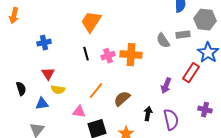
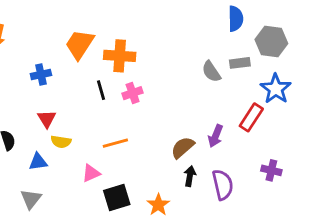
orange trapezoid: (91, 22) -> (80, 44), moved
orange cross: (131, 55) -> (120, 56), moved
orange line: (96, 91) -> (115, 143), turned 36
brown semicircle: (122, 99) -> (183, 147), moved
pink triangle: (79, 112) -> (91, 173), turned -32

